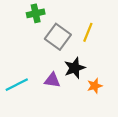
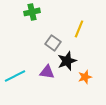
gray square: (58, 37) -> (53, 43), moved, size x0.7

